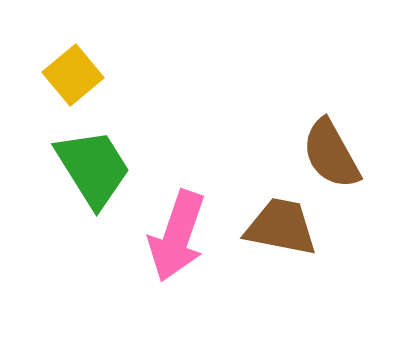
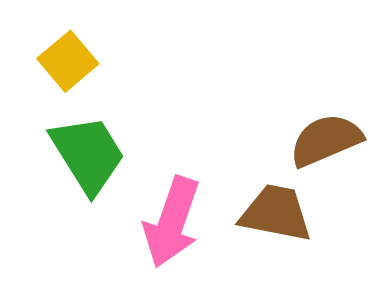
brown semicircle: (331, 154) -> (326, 140), turned 96

